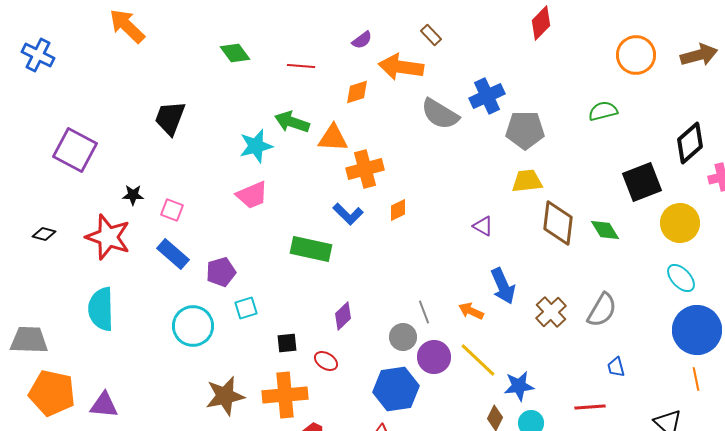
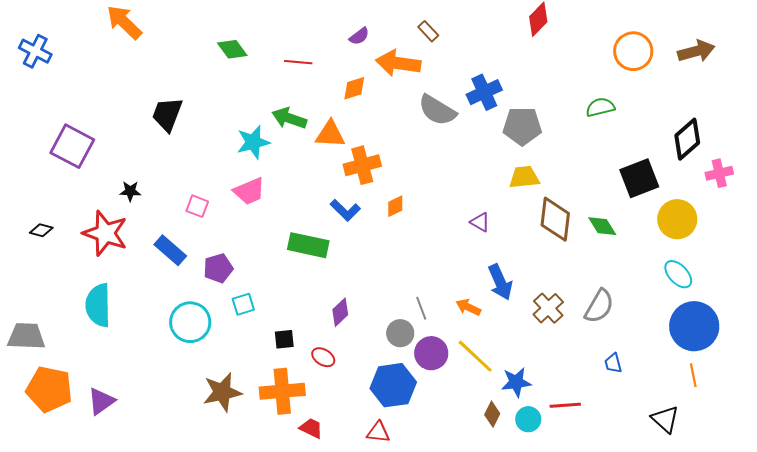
pink square: (172, 210) -> (197, 206), moved
purple triangle: (104, 405) -> (101, 401), turned -40
red line: (590, 407) -> (565, 405), moved

